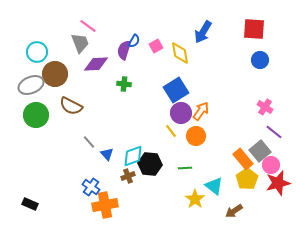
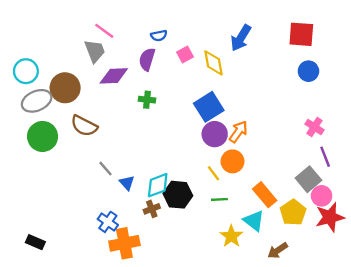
blue semicircle: (134, 41) -> (159, 36), moved, turned 48
cyan circle: (37, 52) -> (26, 71), moved
yellow line: (171, 131) -> (213, 173), moved
purple line: (274, 132) -> (325, 157), turned 30
orange rectangle: (243, 159) -> (265, 195), moved

